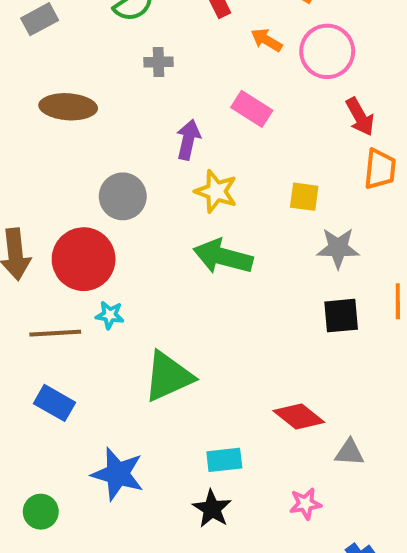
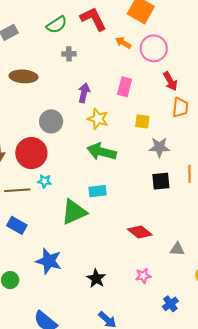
pink rectangle: (252, 109) -> (125, 87), moved, turned 72
gray triangle: (349, 453) -> (177, 249), moved
cyan rectangle: (224, 460) -> (98, 191), moved

